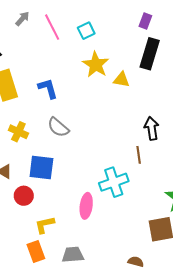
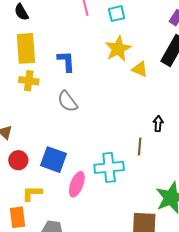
black arrow: (152, 128) -> (158, 124), size x0.7
yellow cross: (18, 132) -> (29, 81), moved, turned -30
blue square: (41, 168) -> (53, 160), moved

